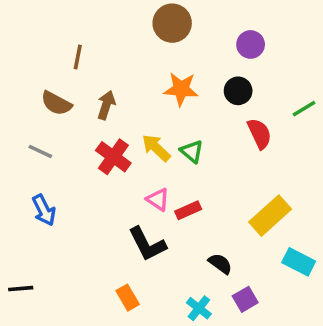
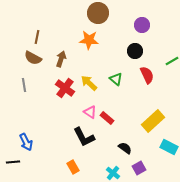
brown line: (78, 57) -> (37, 37), moved
orange star: (181, 89) -> (89, 40), moved
gray line: (40, 151) -> (24, 85), turned 56
green triangle: (192, 151) -> (116, 79), moved
blue arrow: (44, 210) -> (26, 142), moved
red rectangle: (188, 210) -> (107, 118), turned 64

